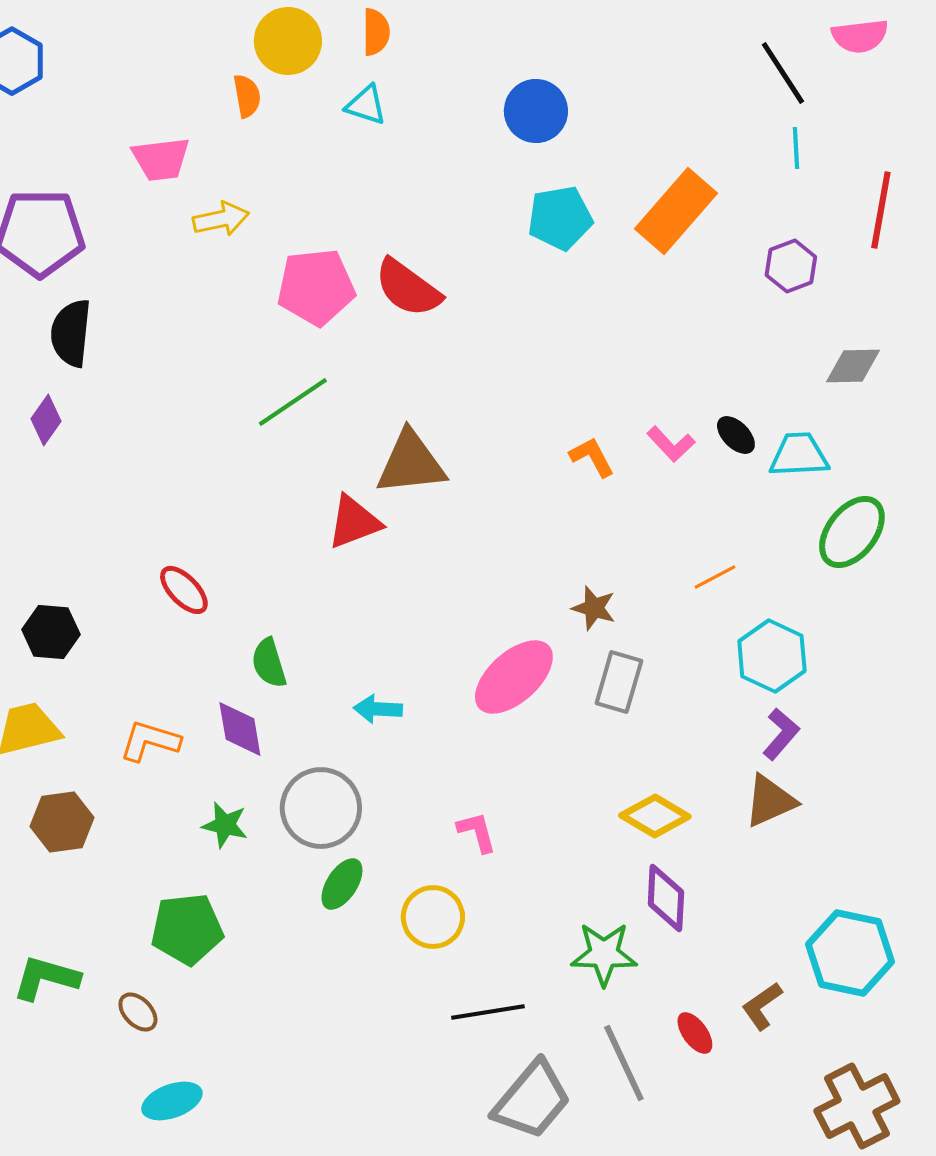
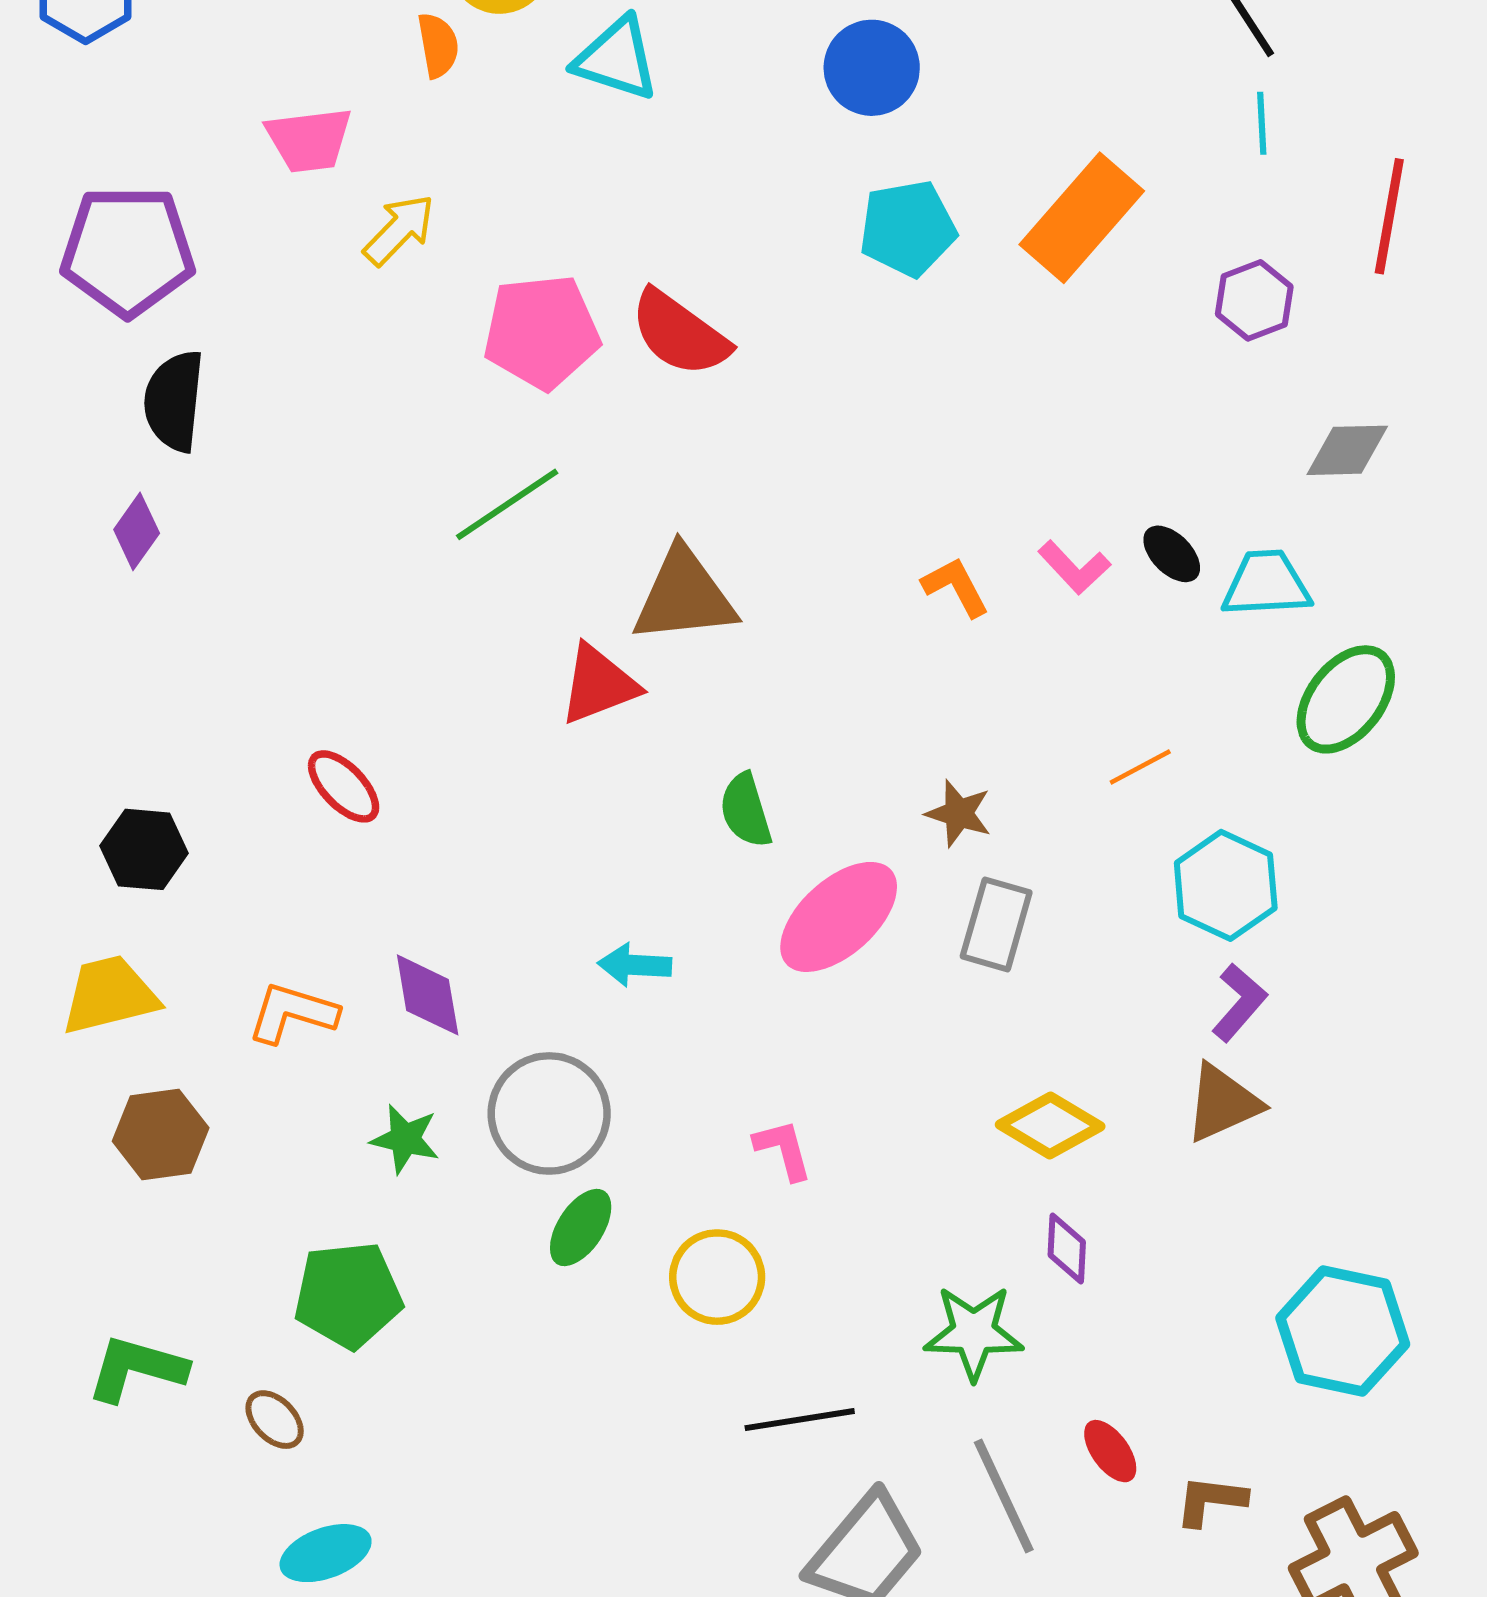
cyan triangle: (366, 105) -> (617, 59), size x1.4
yellow arrow: (221, 219) -> (399, 230), turned -34
green semicircle: (269, 663) -> (746, 810), moved
purple diamond: (666, 898) -> (1067, 1249), size x0.7
brown L-shape: (762, 1006) -> (1211, 1501), moved, turned 42

